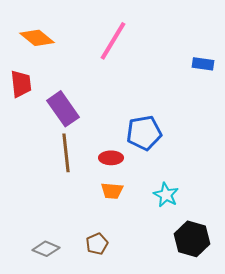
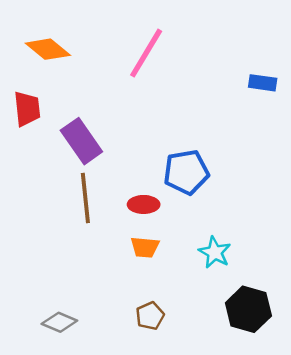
brown pentagon: (97, 244) -> (150, 316), moved

